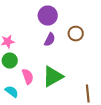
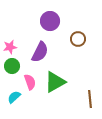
purple semicircle: (50, 40) -> (40, 52), moved, size x1.5
cyan semicircle: (12, 92) -> (14, 97), turned -80

